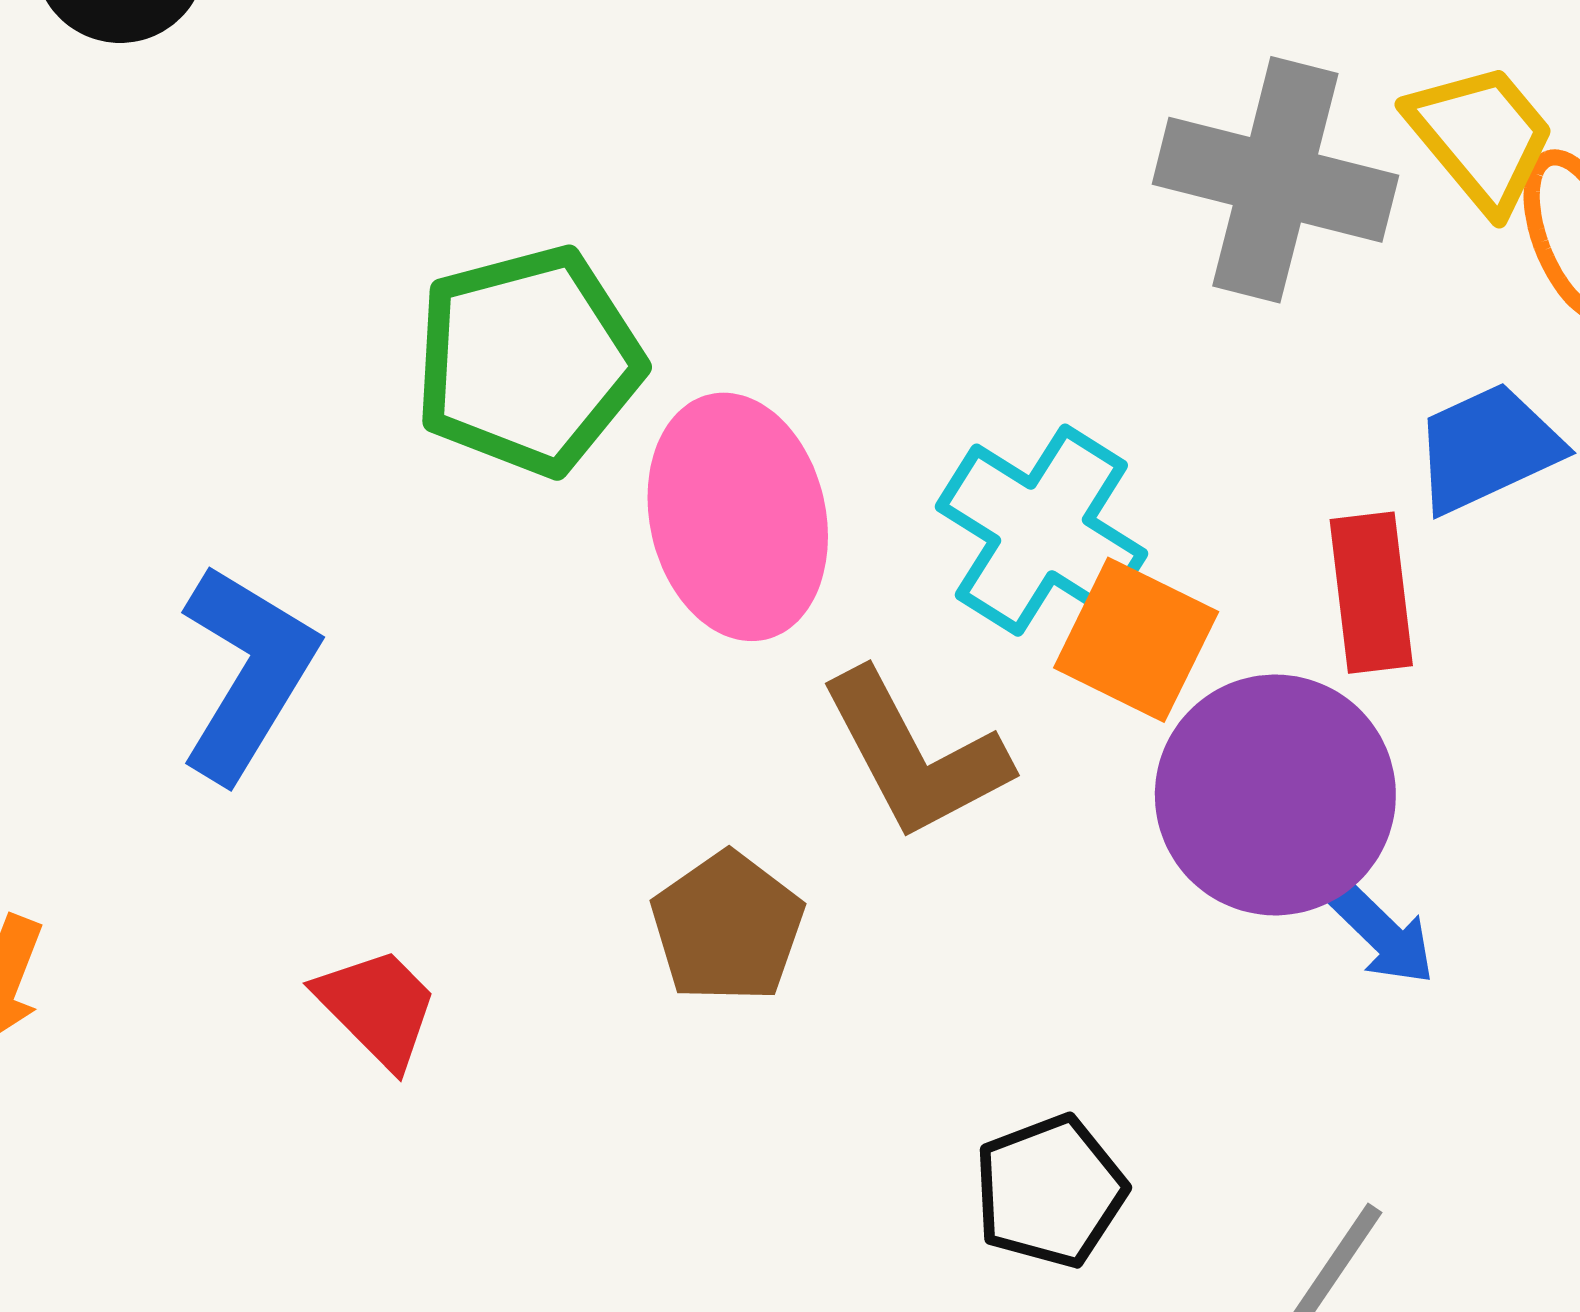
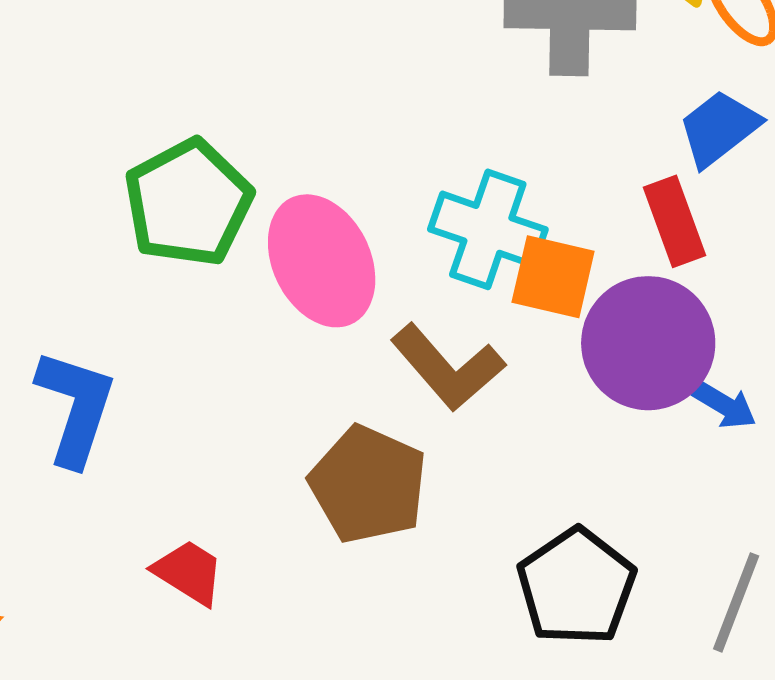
brown pentagon: (727, 927) -> (368, 485), size x1.4
black pentagon: (1050, 1191) -> (576, 587), size x1.4

